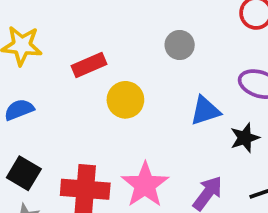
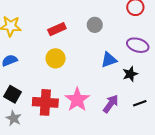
red rectangle: (89, 65) -> (57, 29), moved
yellow circle: (125, 100) -> (56, 58), moved

